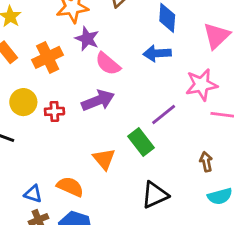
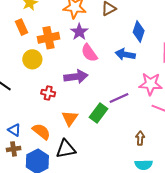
yellow circle: (23, 102) -> (32, 59), moved
red cross: (54, 111) -> (48, 93), moved
green rectangle: (141, 142) -> (98, 113), turned 60
black triangle: (155, 195) -> (66, 149), moved

